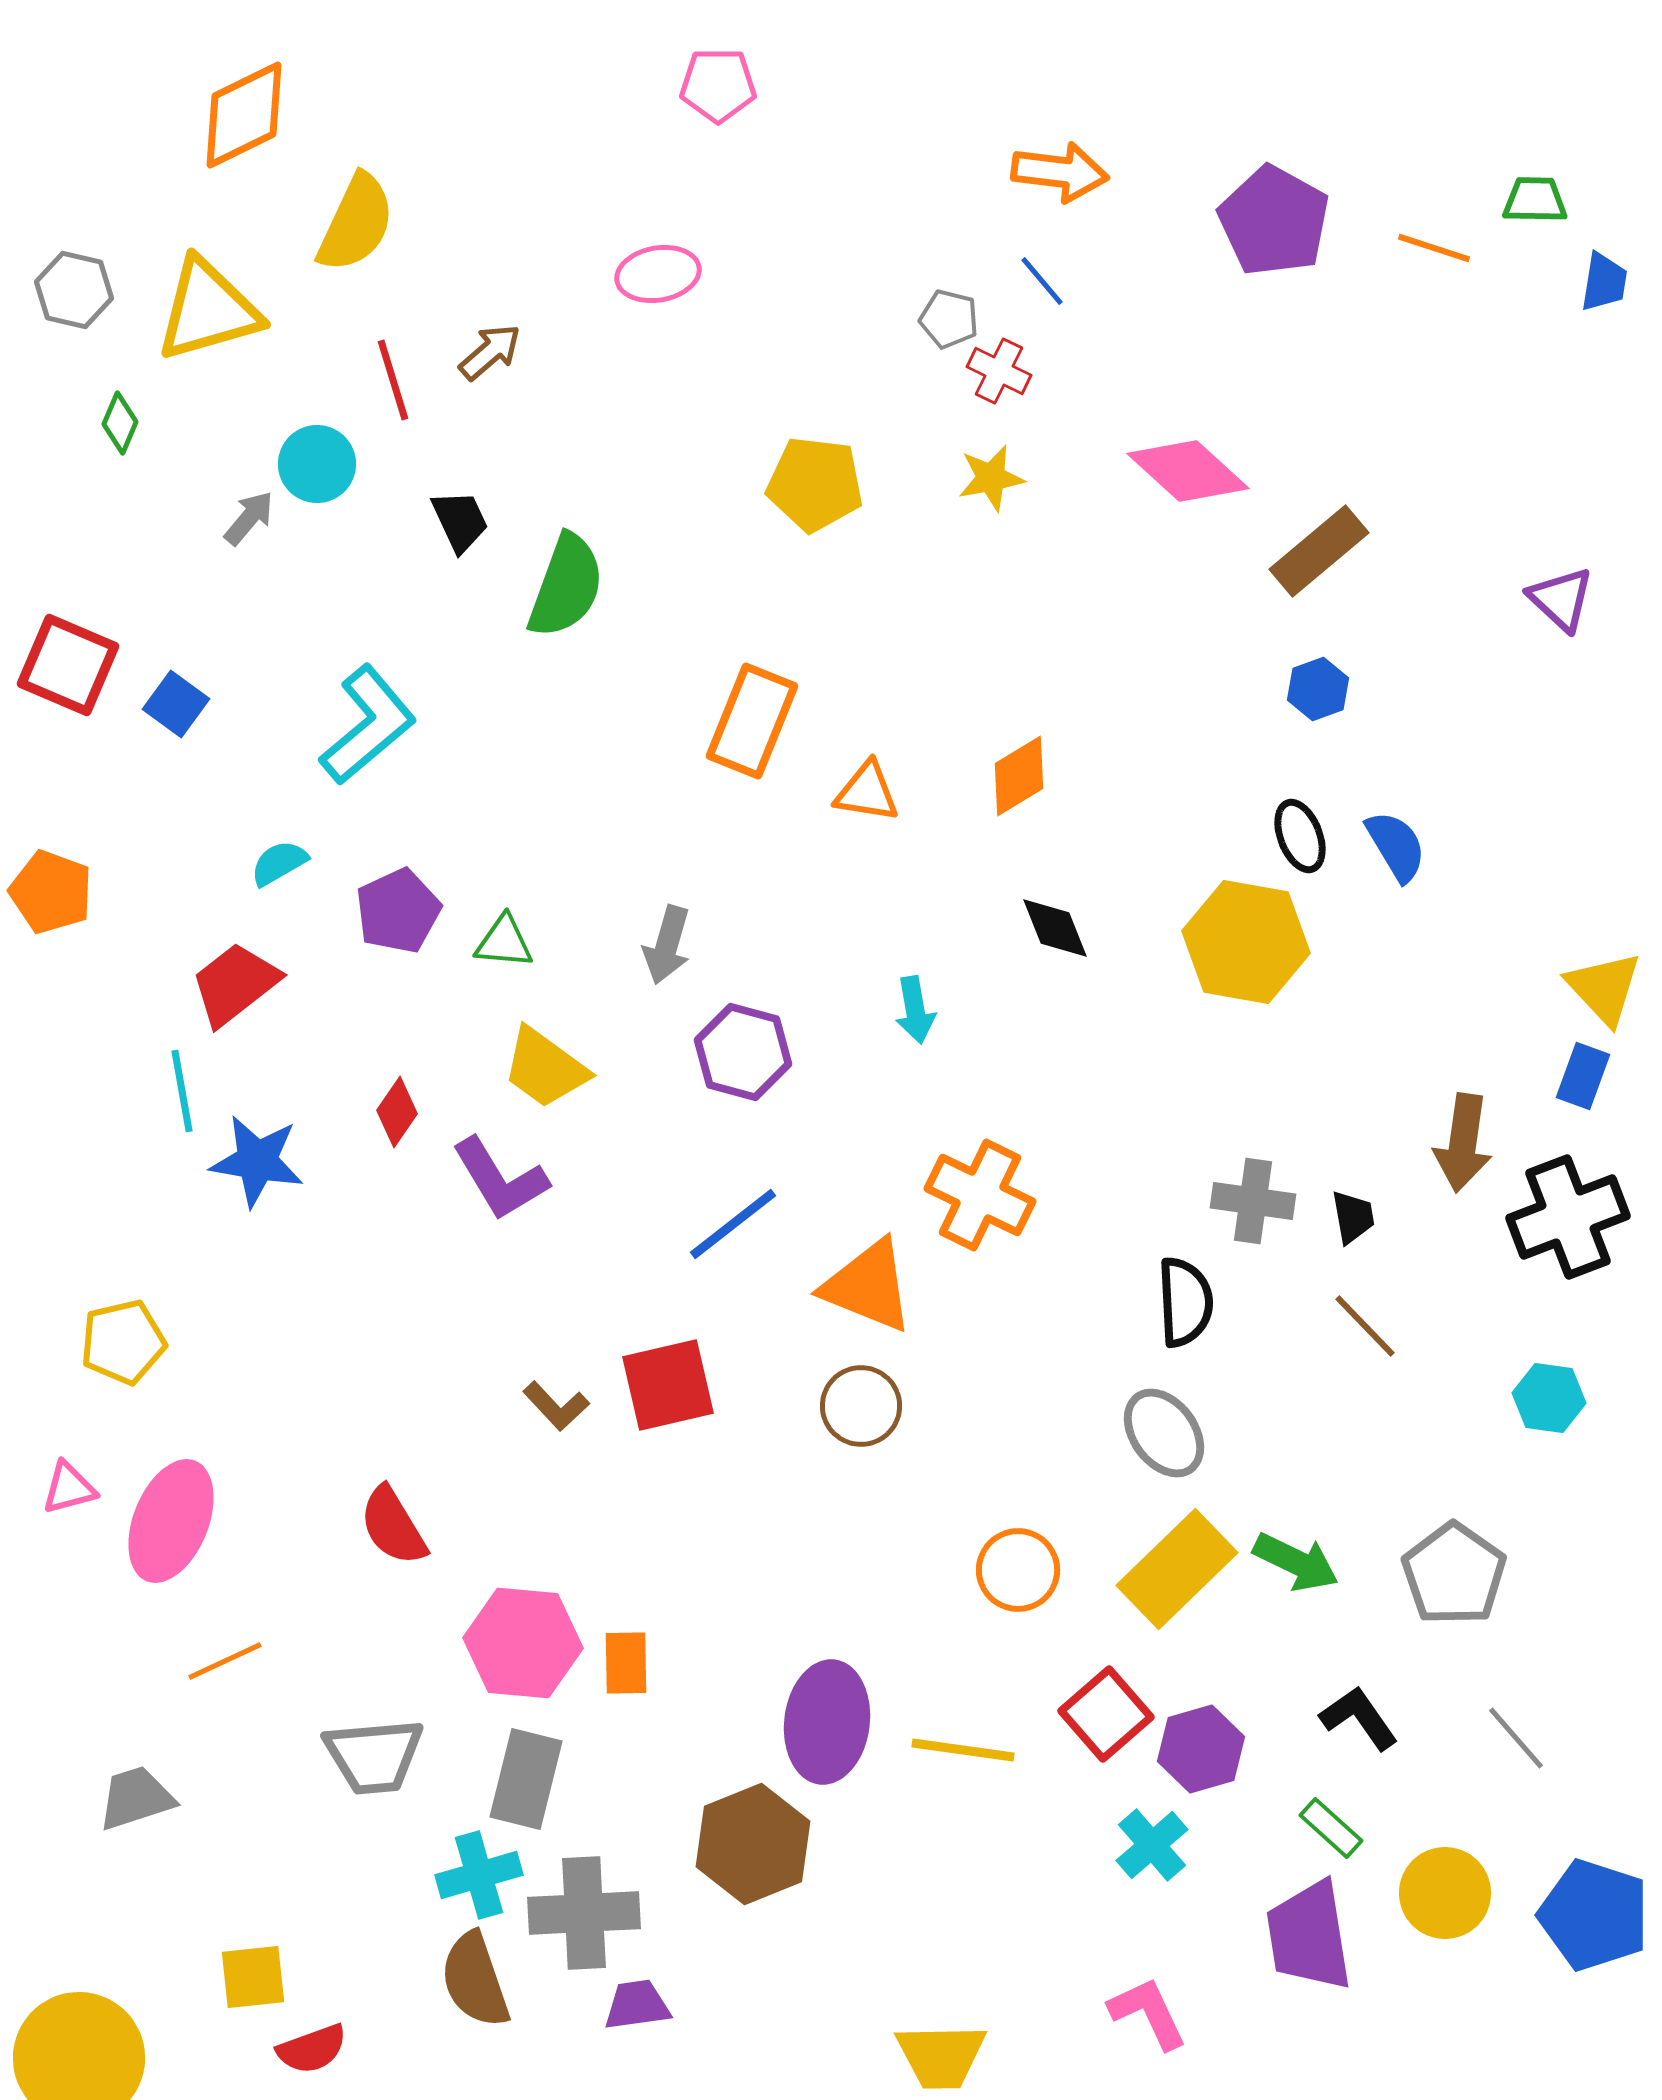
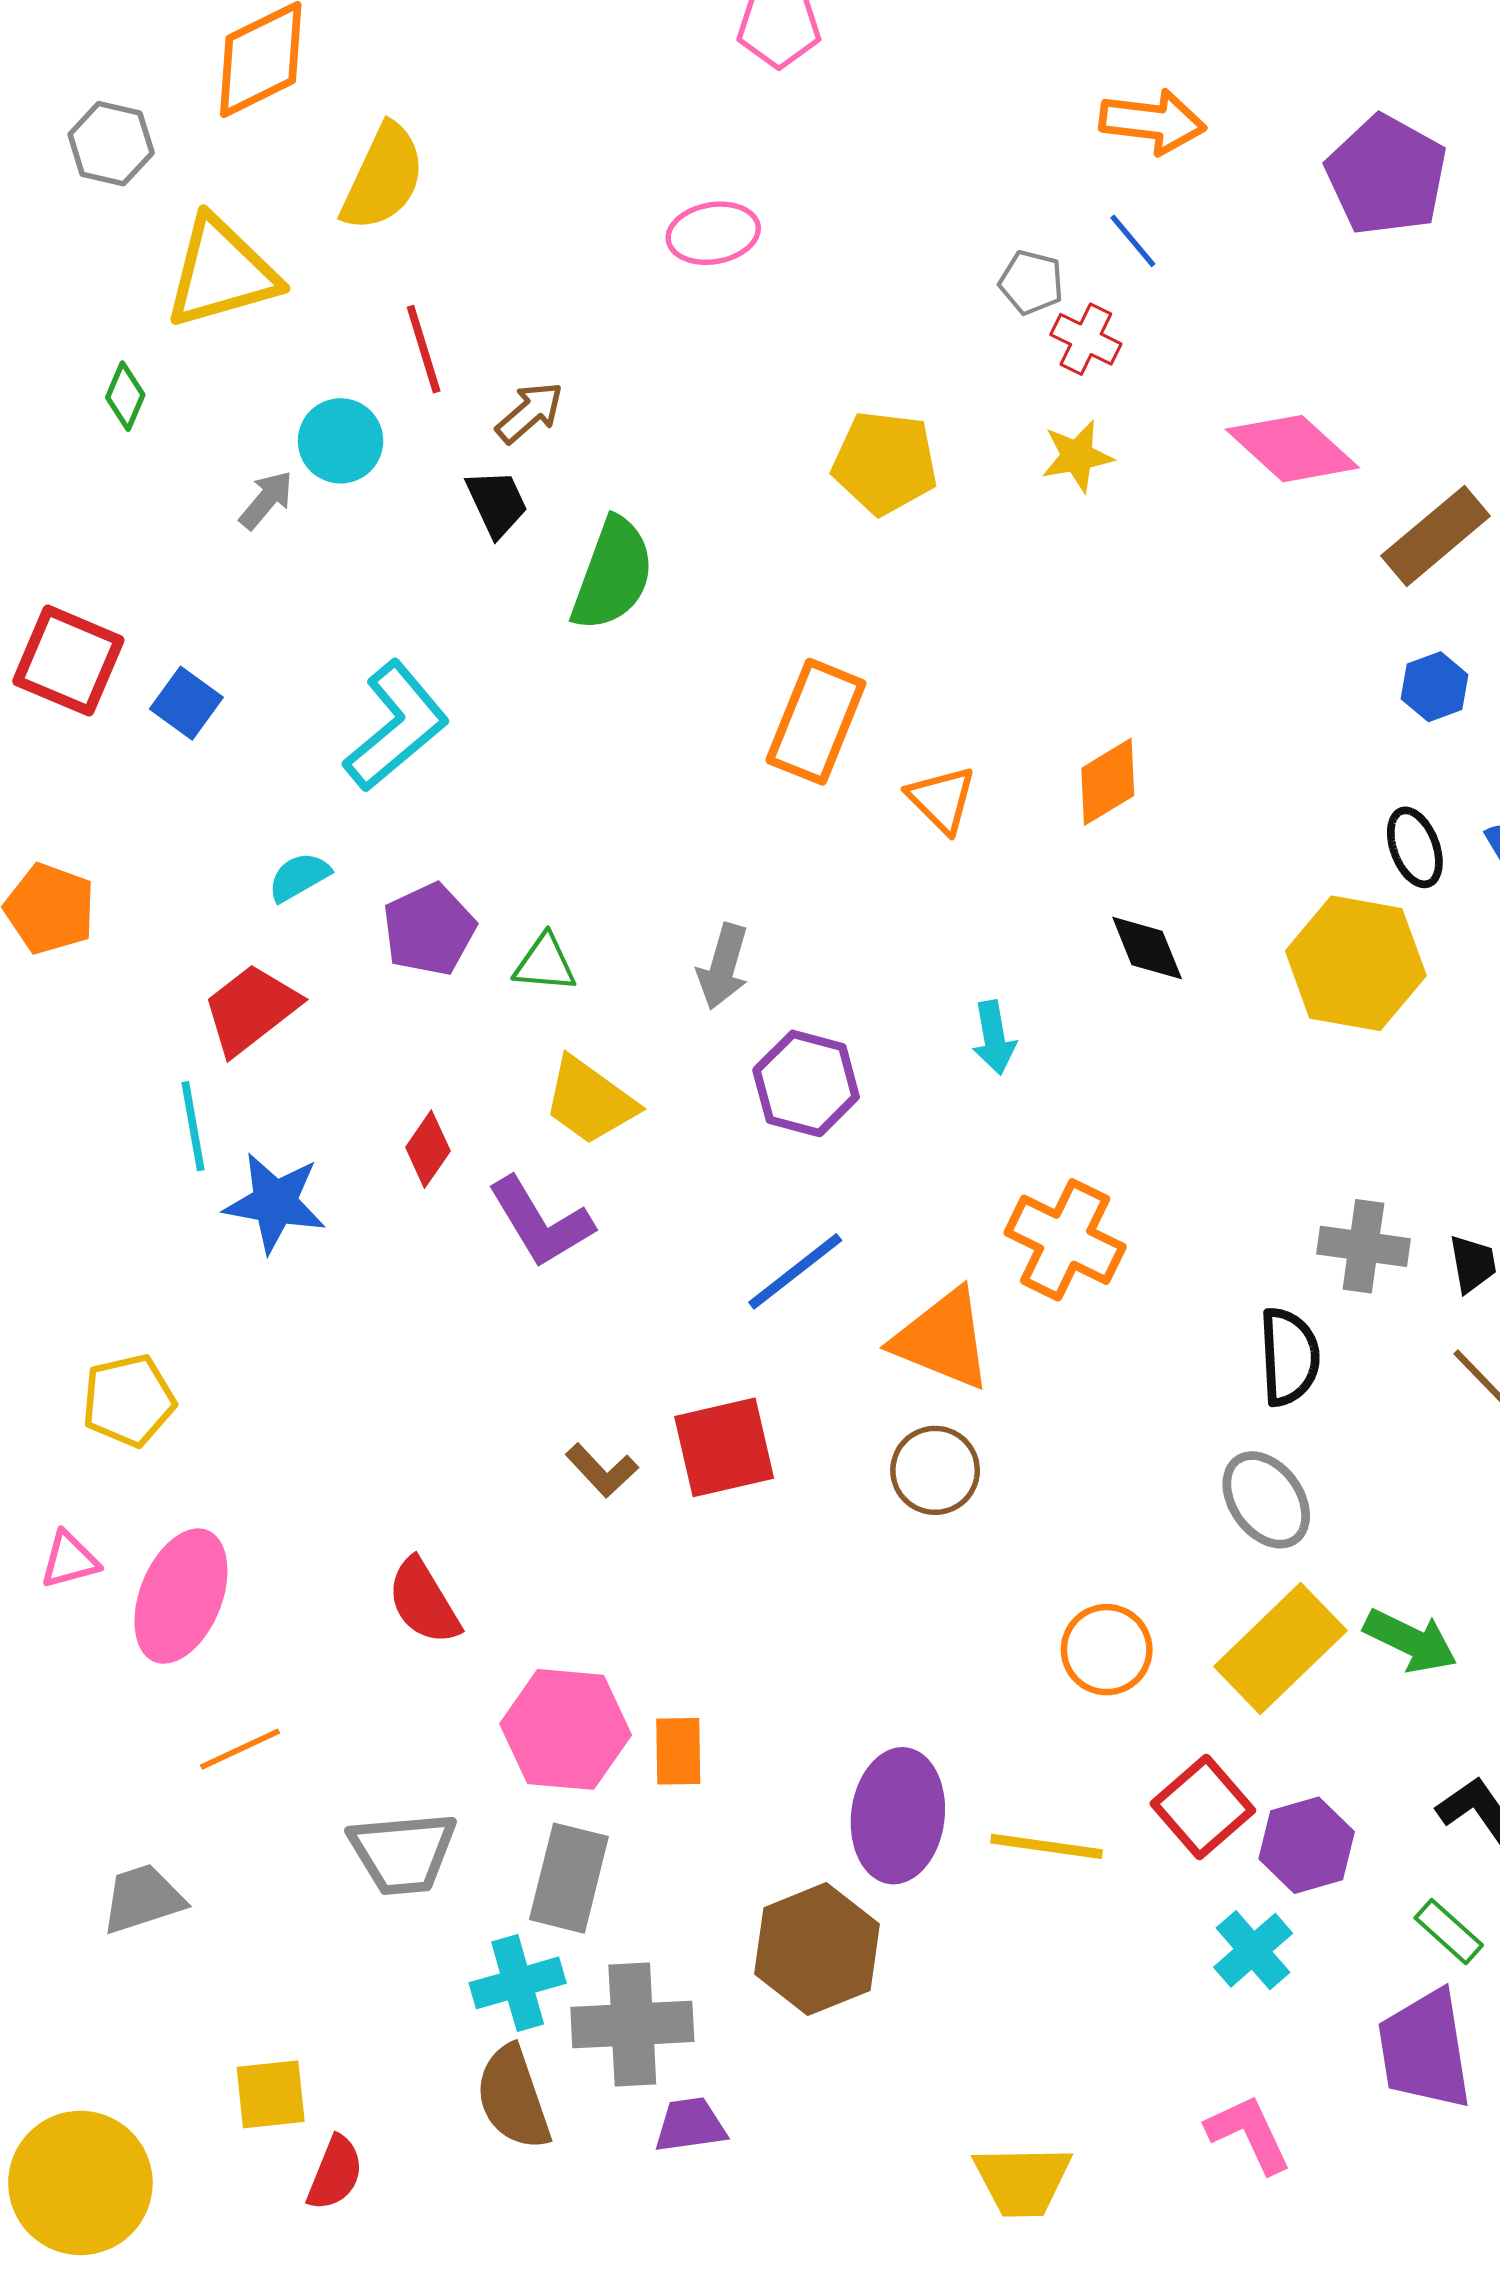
gray hexagon: (74, 290) -> (111, 144), moved
brown arrow: (490, 352) -> (530, 412), moved
orange triangle: (867, 792) -> (942, 799), turned 36
red semicircle: (312, 2049) -> (335, 2173), turned -48

